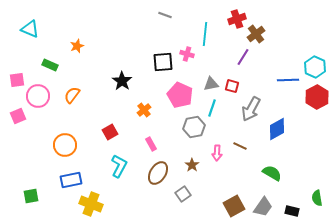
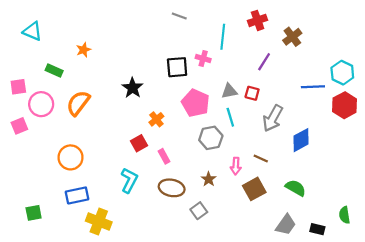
brown cross: (256, 34) -> (292, 37), moved
orange semicircle: (72, 95) -> (78, 103), size x1.4
cyan line: (212, 108) -> (230, 117), turned -36
red square: (110, 132) -> (139, 143), moved
brown ellipse: (158, 173) -> (172, 188), turned 70
brown square: (234, 206) -> (254, 189), moved

